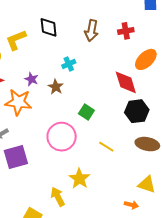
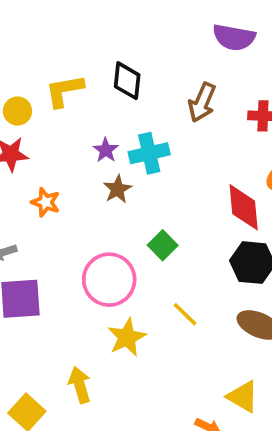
cyan cross: (69, 64) -> (149, 153), size x1.5
purple star: (31, 79) -> (106, 150), moved
orange star: (18, 102) -> (46, 202), size x0.6
yellow star: (79, 179) -> (127, 337), moved

